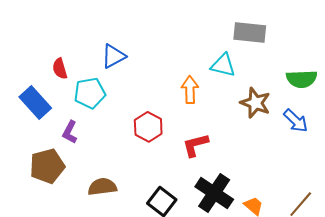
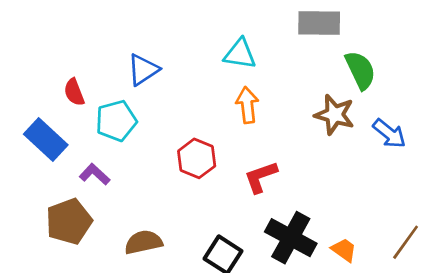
cyan triangle: (223, 65) -> (240, 54), moved
green semicircle: (302, 79) -> (360, 70), moved, turned -108
purple L-shape: (70, 132) -> (95, 174), turned 110

